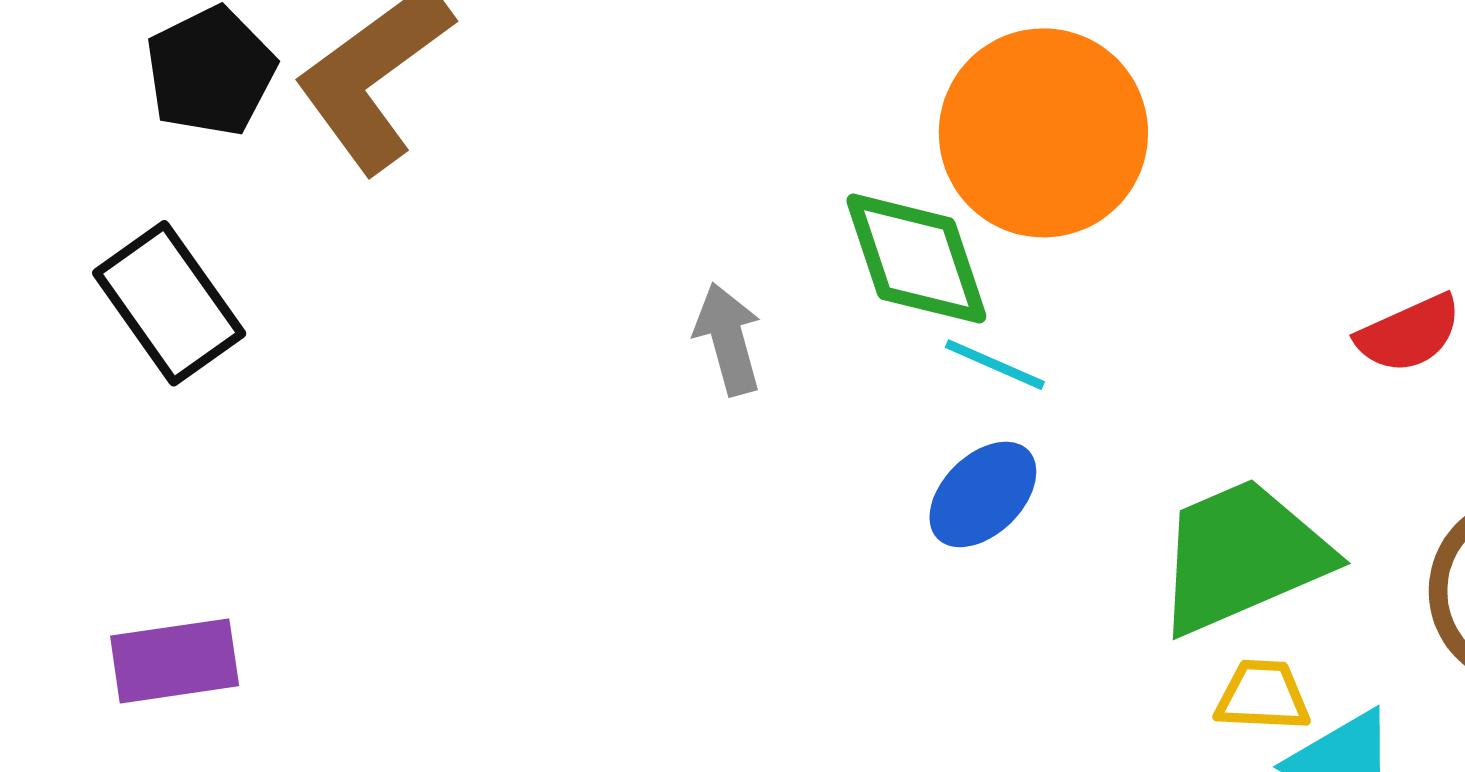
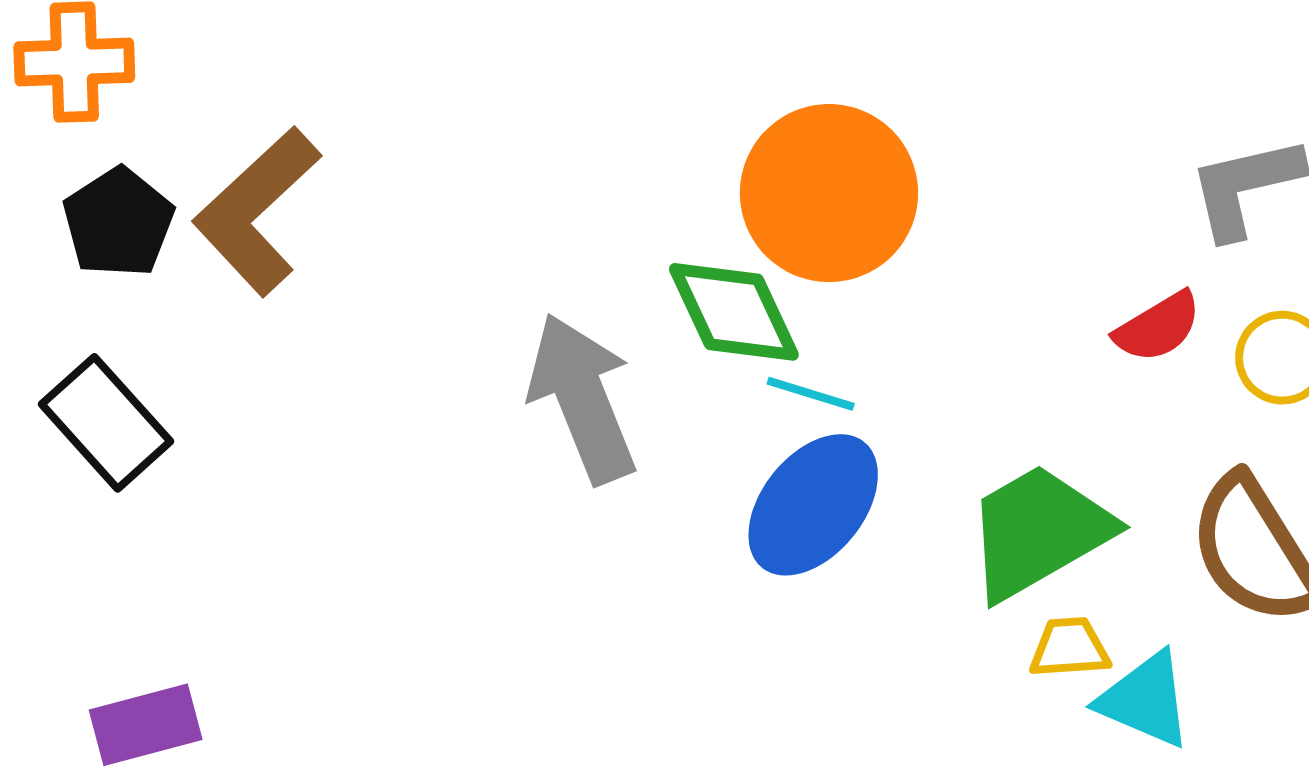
gray arrow: (728, 339) -> (582, 398), size x1.8
blue ellipse: (983, 494) -> (813, 505), size x1.5

